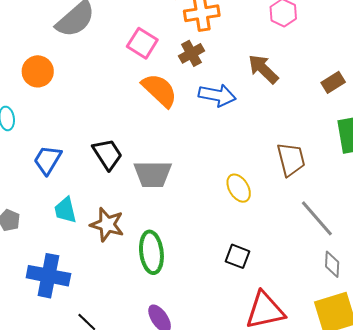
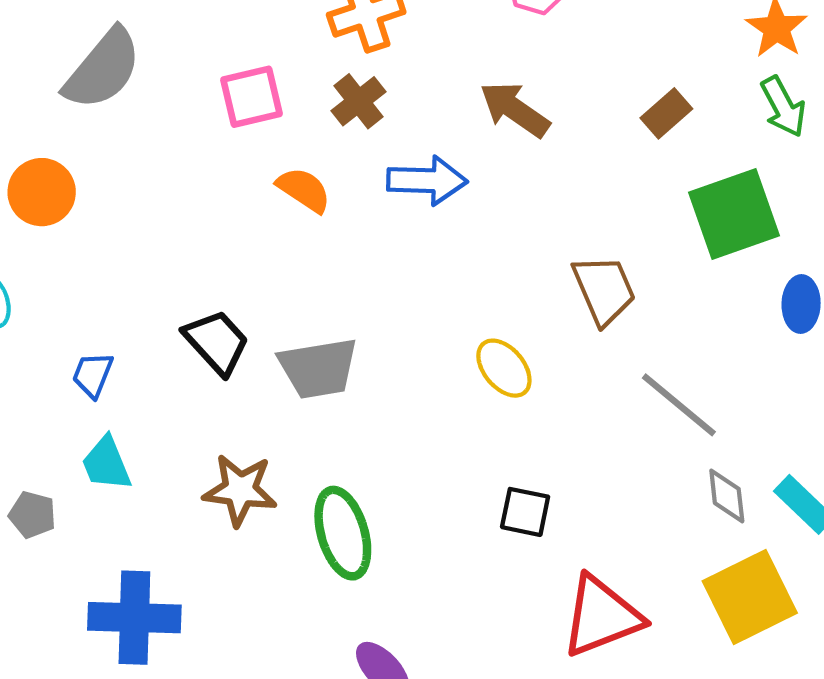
pink square: (142, 43) -> (252, 97), turned -36
orange semicircle: (159, 90) -> (304, 190), size x0.7
blue trapezoid: (48, 160) -> (93, 375), size x0.7
cyan trapezoid: (65, 210) -> (106, 464), moved

